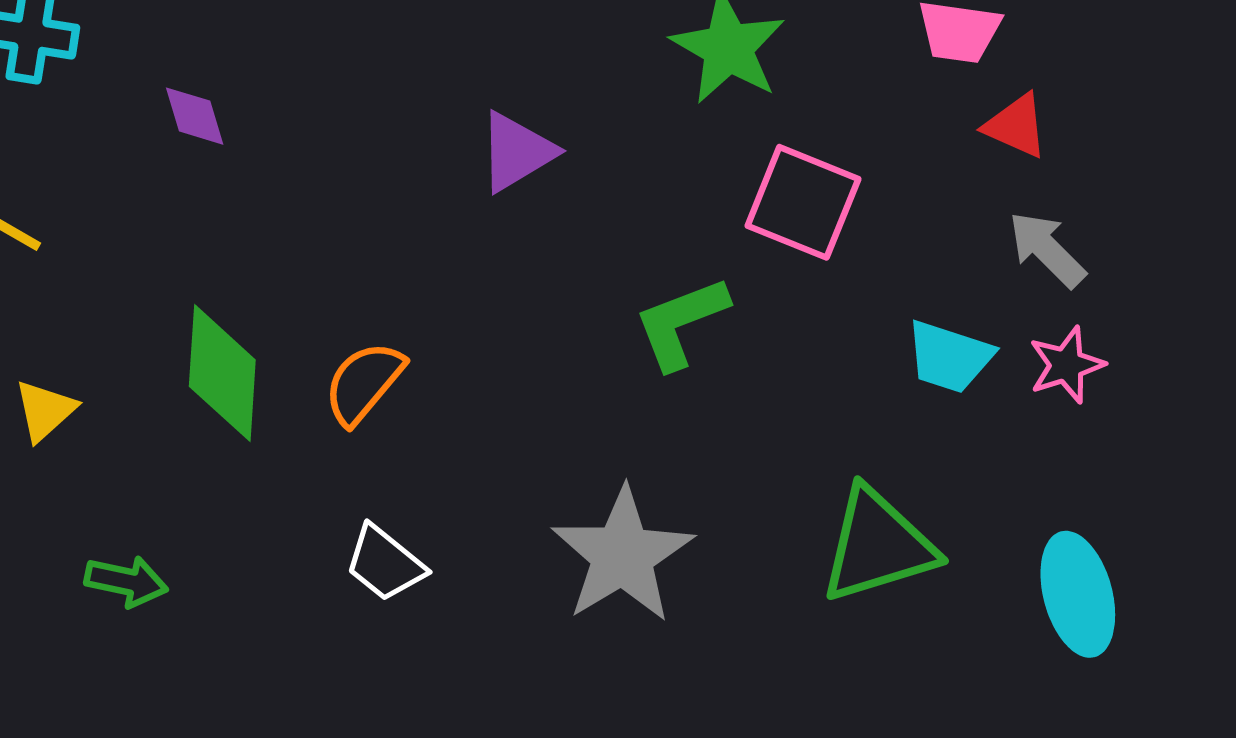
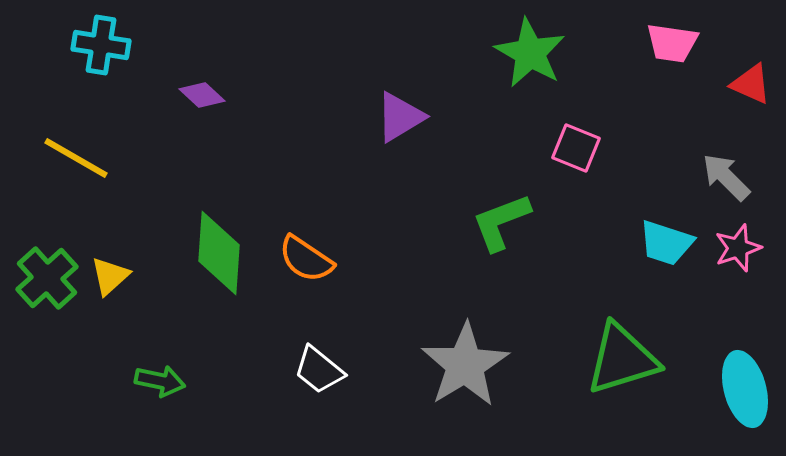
purple diamond: (195, 116) -> (202, 95), turned -30
red triangle: (1016, 126) -> (751, 84), moved
pink square: (803, 202) -> (576, 148), size x0.7
orange semicircle: (364, 383) -> (306, 259), turned -96

